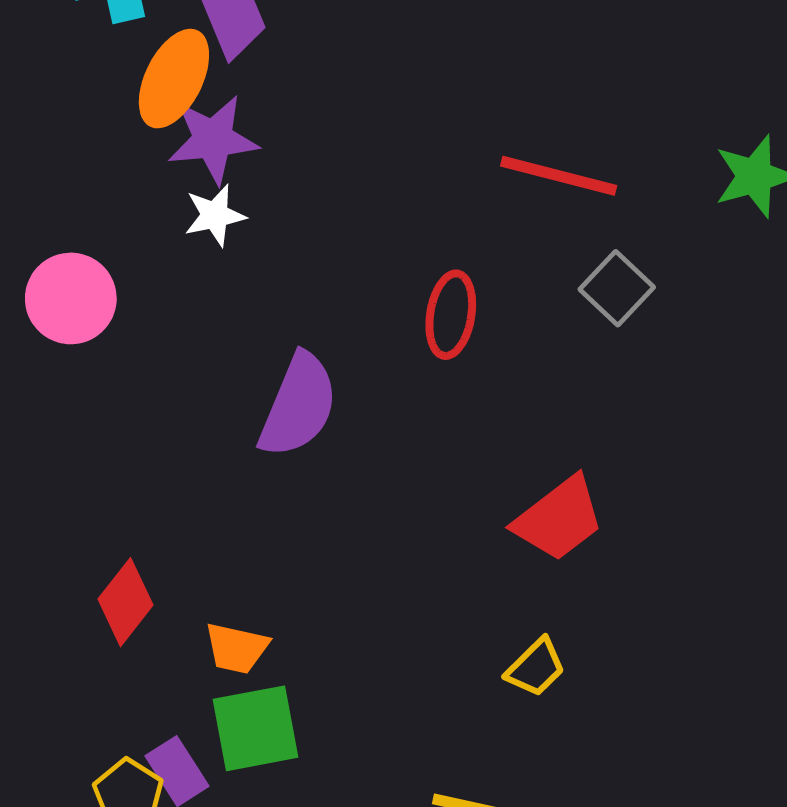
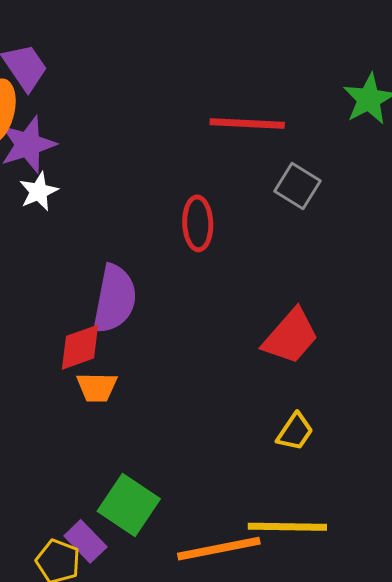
red diamond: (125, 602) -> (80, 347), moved, turned 44
orange trapezoid: (237, 648) -> (97, 387), moved
green square: (255, 728) -> (129, 505), turned -34

